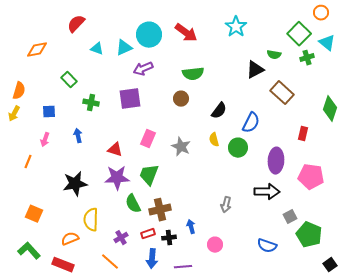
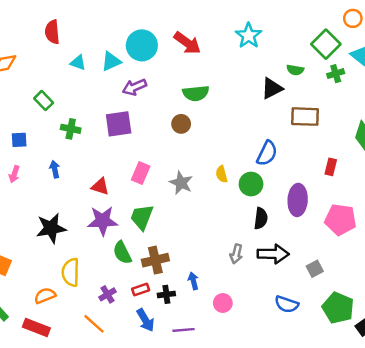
red semicircle: (76, 24) -> (52, 32), turned -48
brown rectangle: (282, 93) -> (305, 117), turned -40
black semicircle: (219, 111) -> (261, 218), moved, turned -30
black arrow: (267, 192) -> (273, 254), moved
green pentagon: (309, 235) -> (338, 308), moved
blue arrow: (152, 259) -> (146, 320), turned -36

